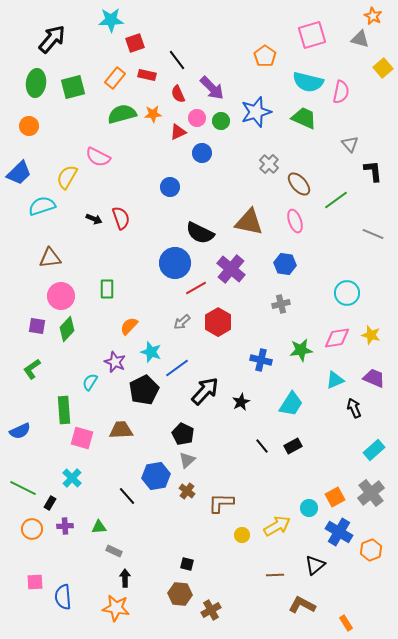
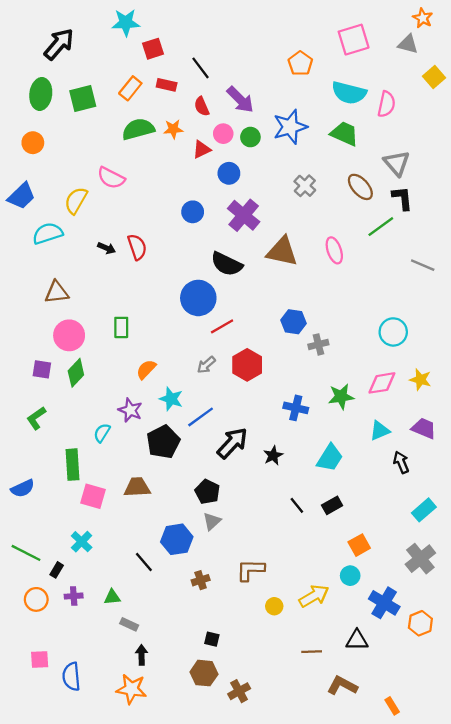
gray triangle: (350, 144) -> (397, 163), size x1.4
black L-shape: (373, 171) -> (402, 198), moved
brown ellipse: (299, 184) -> (360, 187), moved
blue hexagon: (285, 264) -> (293, 322), moved
purple cross: (231, 269) -> (244, 215), moved
brown cross: (187, 491) -> (201, 580), moved, turned 35
orange square: (335, 497) -> (359, 545), moved
black triangle: (315, 565) -> (357, 640), turned 40

